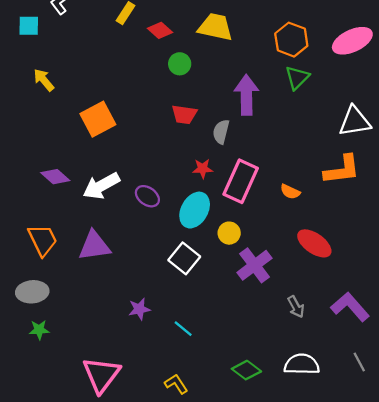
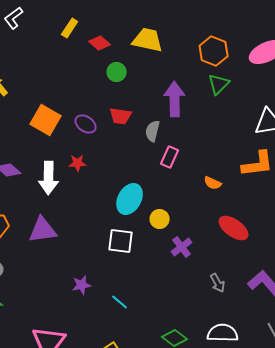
orange square: (98, 119) -> (46, 120), turned -32
red star: (203, 169) -> (78, 163), moved
pink rectangle: (241, 181) -> (170, 157), moved, size x0.6
white arrow: (101, 186) -> (49, 178), turned -60
purple ellipse: (147, 196) -> (86, 124), moved
white square: (184, 258) -> (121, 241), turned -32
purple cross: (254, 265) -> (182, 247), size x0.7

